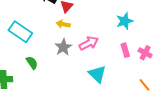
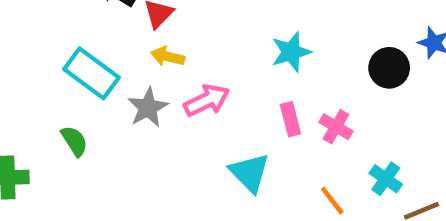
yellow arrow: (63, 24) -> (168, 56), moved
cyan rectangle: (20, 32) -> (91, 73), moved
cyan triangle: (97, 74) -> (250, 173), moved

